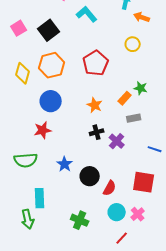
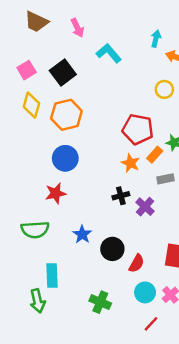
red pentagon: (96, 63) -> (138, 129), moved, turned -30
yellow diamond: (23, 73) -> (31, 105), moved
orange star: (95, 105) -> (131, 163), moved

